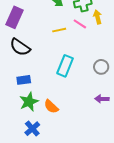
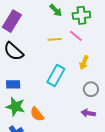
yellow arrow: (98, 17) -> (84, 63), moved, turned -152
gray circle: (101, 67) -> (91, 89), moved
green star: (29, 102) -> (15, 107), turned 30

